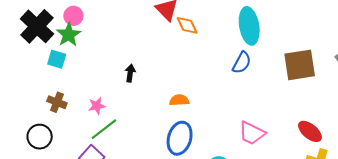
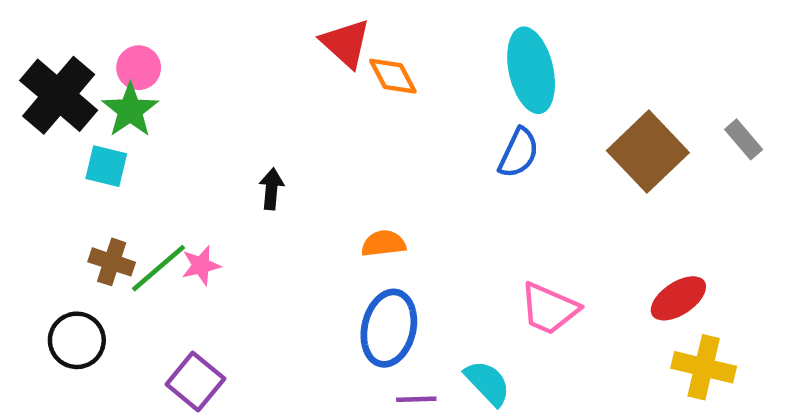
brown square: (300, 65) -> (648, 152), turned -32
green line: (104, 129) -> (159, 268), moved
red ellipse: (310, 131) -> (678, 298), turned -70

